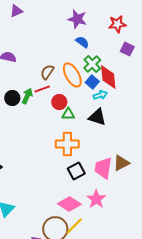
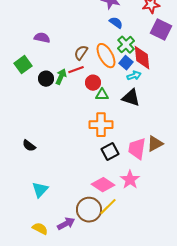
purple square: (127, 49) -> (161, 30), size x1.5

